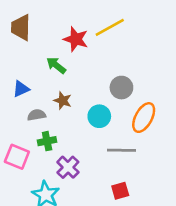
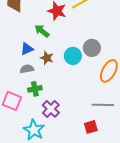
blue triangle: (21, 89) -> (27, 49), moved
cyan circle: (99, 116) -> (73, 56), moved
gray line: (121, 150) -> (103, 105), moved

